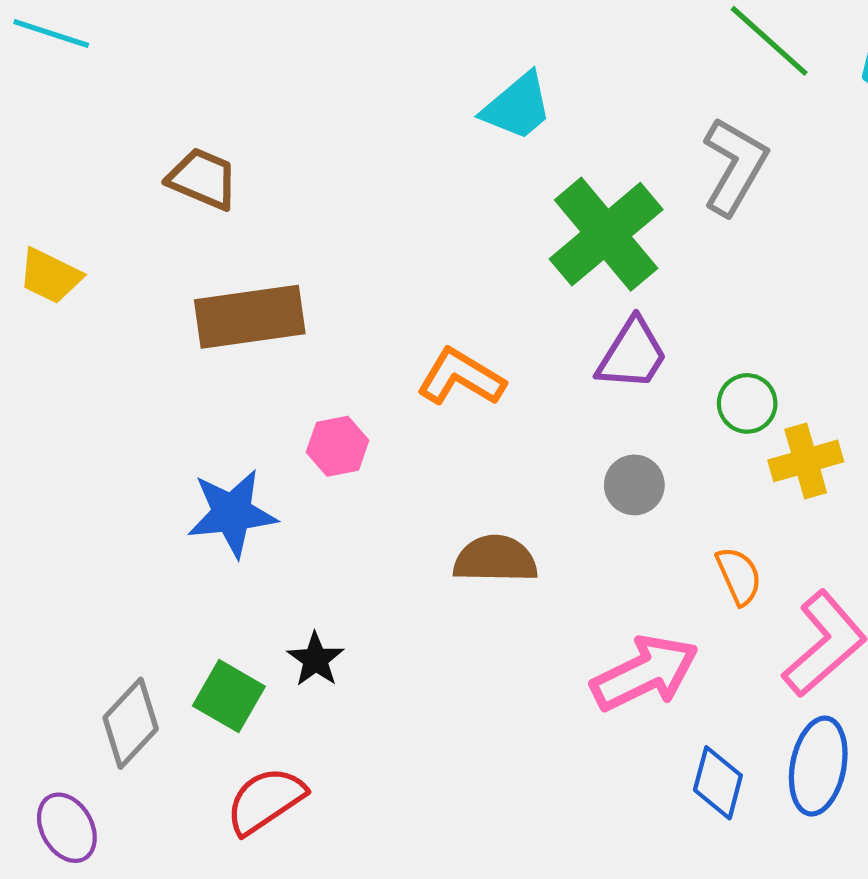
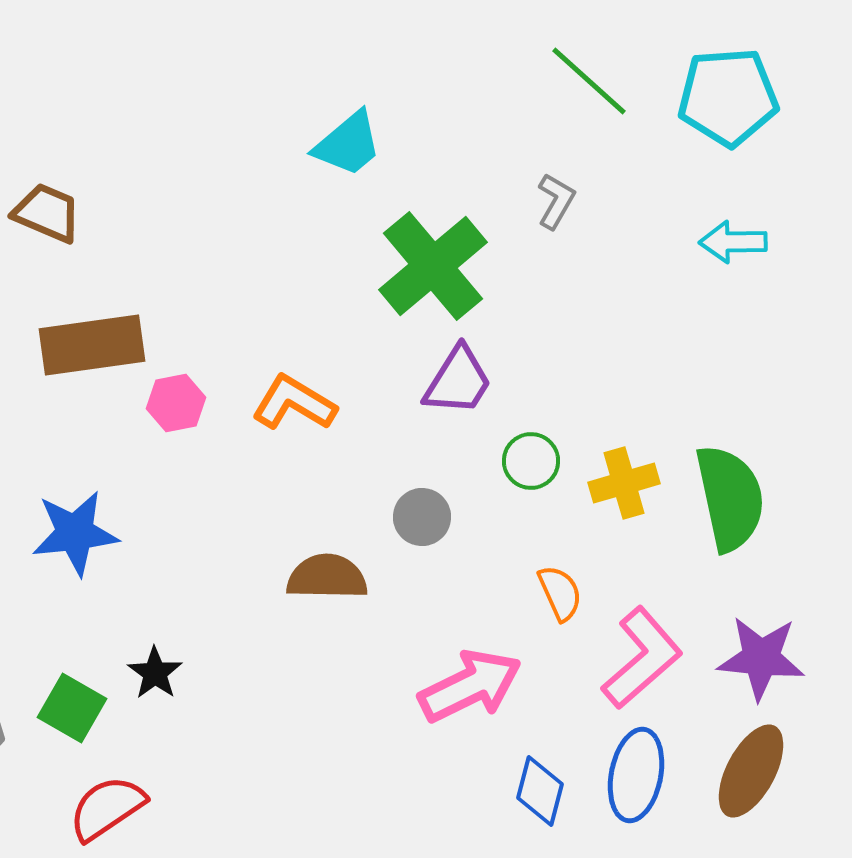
gray L-shape: (735, 166) -> (556, 201), size x0.6
green circle: (747, 403) -> (531, 461), moved
pink hexagon: (338, 446) -> (176, 403), moved
gray circle: (634, 485) -> (422, 517), moved

